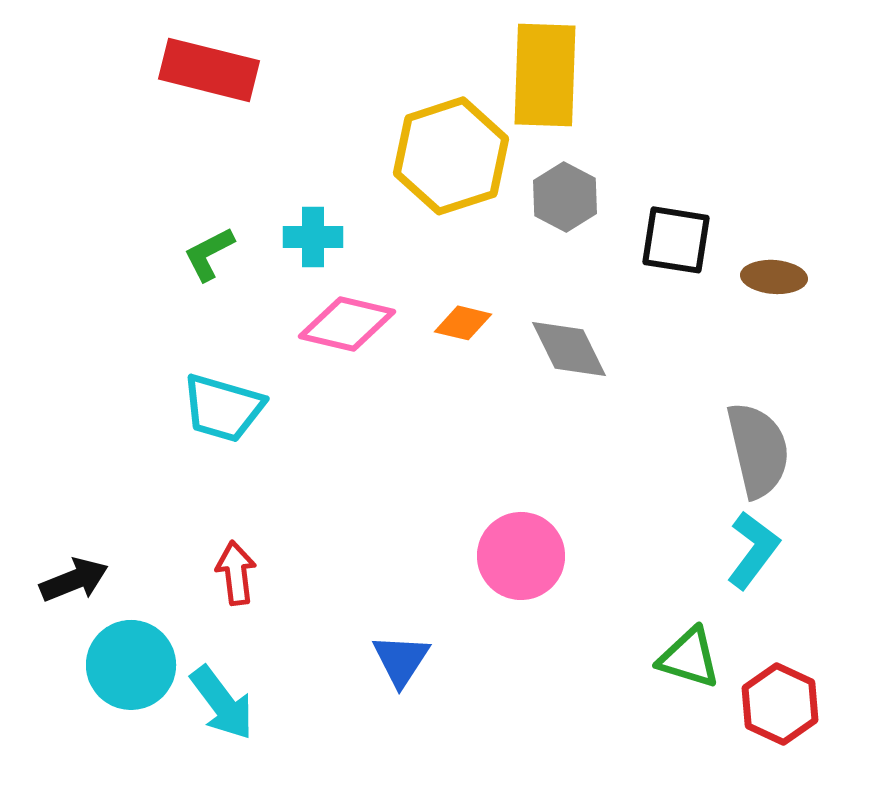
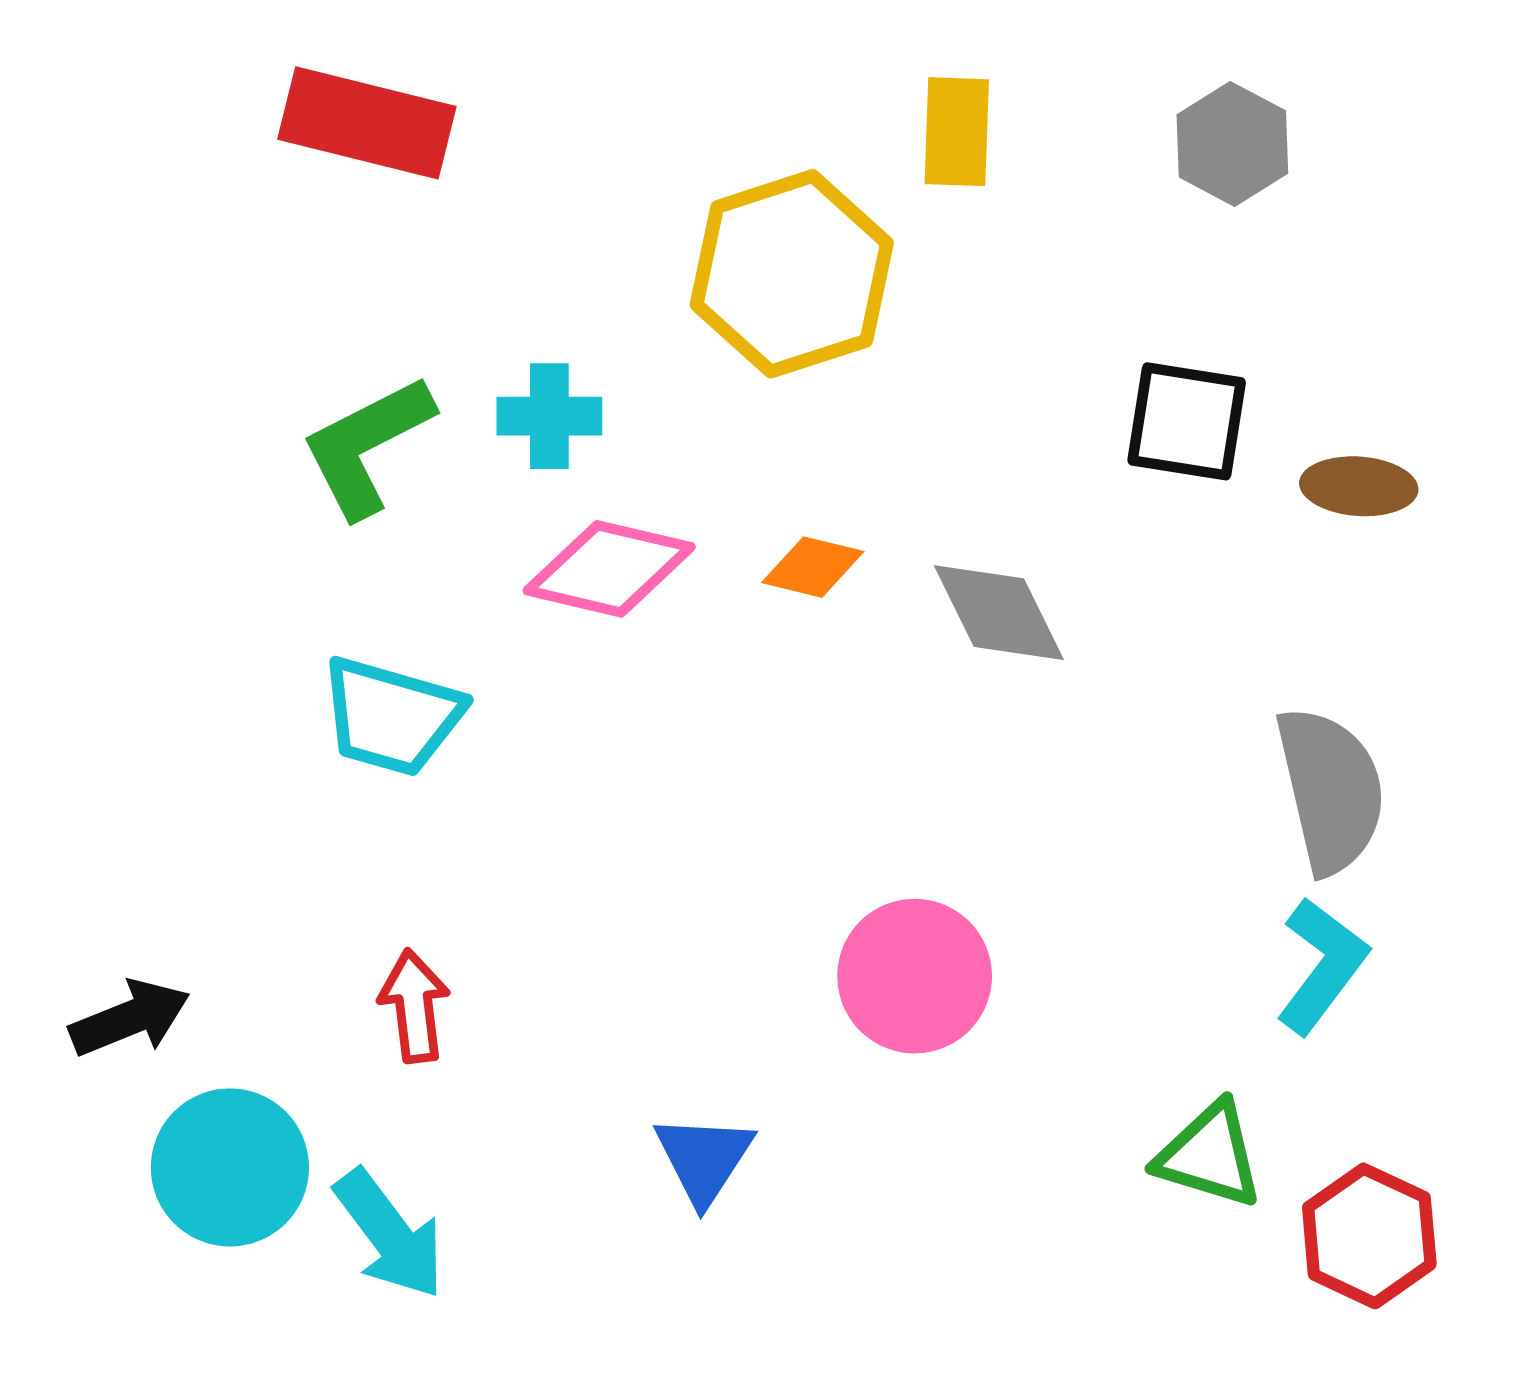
yellow rectangle: (545, 75) -> (957, 132), size x0.6
gray hexagon: (565, 197) -> (1232, 144), moved
green L-shape: (209, 254) -> (367, 446), size x1.5

